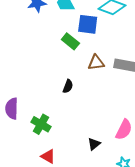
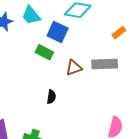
blue square: (88, 24) -> (58, 32), turned 30

